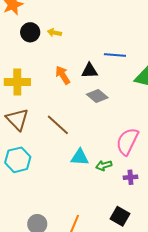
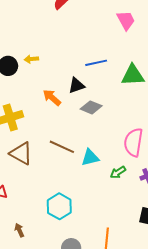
cyan triangle: (80, 157) -> (90, 158), moved
cyan hexagon: (18, 160) -> (59, 206), moved

